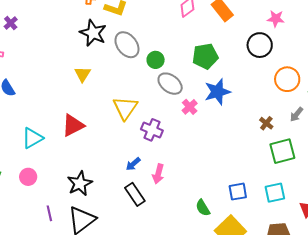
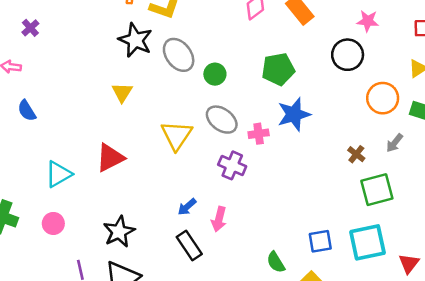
gray ellipse: (170, 84) -> (222, 120), moved
pink cross: (190, 107) -> (259, 134), turned 35
purple cross: (152, 130) -> (232, 165), moved
cyan square: (275, 193) -> (367, 242), size x1.4

